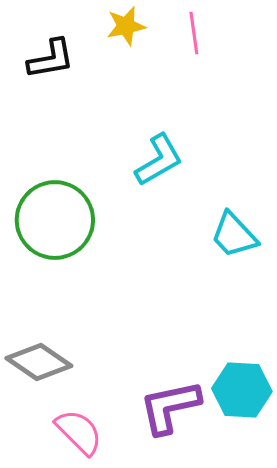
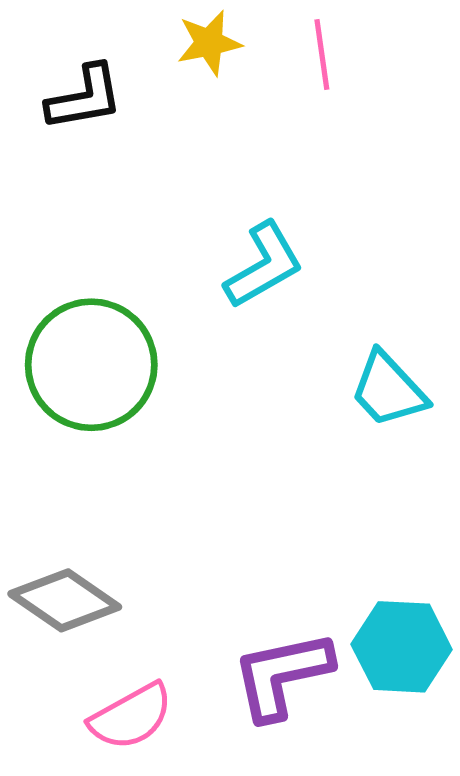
pink semicircle: (79, 432) -> (131, 717), turned 106

